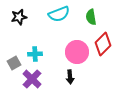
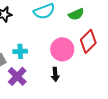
green semicircle: (91, 17) -> (76, 14), turned -105

